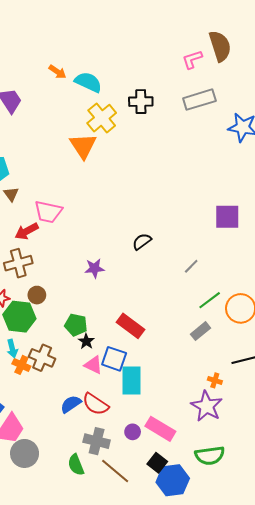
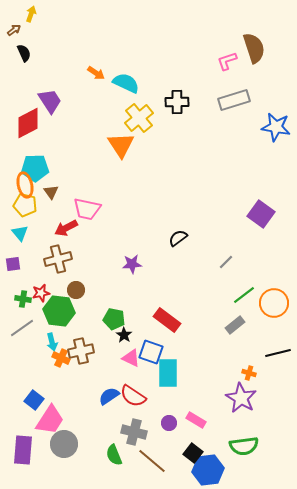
purple square: (227, 217) -> (261, 214), turned 36
brown cross: (42, 358) -> (81, 351), turned -35
pink rectangle: (160, 429) -> (196, 420), size x0.7

